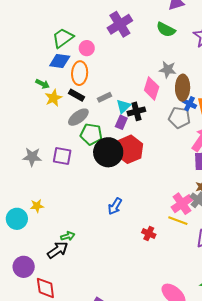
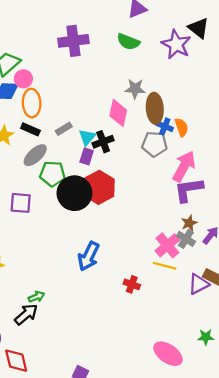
purple cross: (120, 24) -> (73, 41), turned 30
pink circle: (87, 48) -> (23, 79), moved
blue arrow: (115, 206) -> (89, 256), size x1.4

